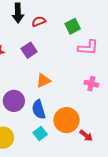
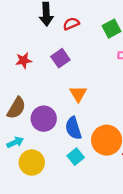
orange triangle: (43, 81) -> (78, 94), turned -35

